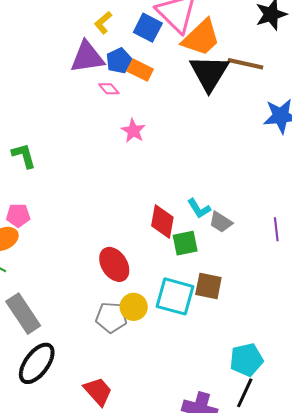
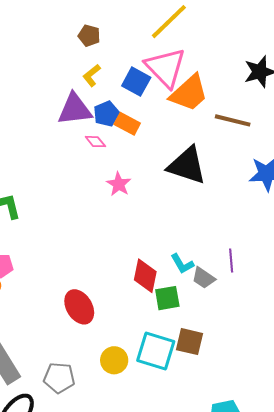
black triangle: (209, 73) -> (187, 165), moved, turned -45
purple line: (276, 229) -> (231, 261), moved
red ellipse: (114, 264) -> (79, 307), moved
gray pentagon: (111, 317) -> (59, 378), moved

